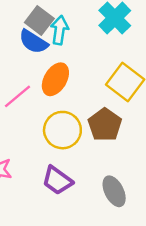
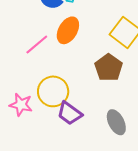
yellow circle: (62, 130) -> (53, 91), moved

